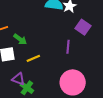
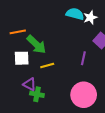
green arrow: (20, 39) -> (36, 45), size x1.5
green cross: (27, 88) -> (37, 94), turned -32

